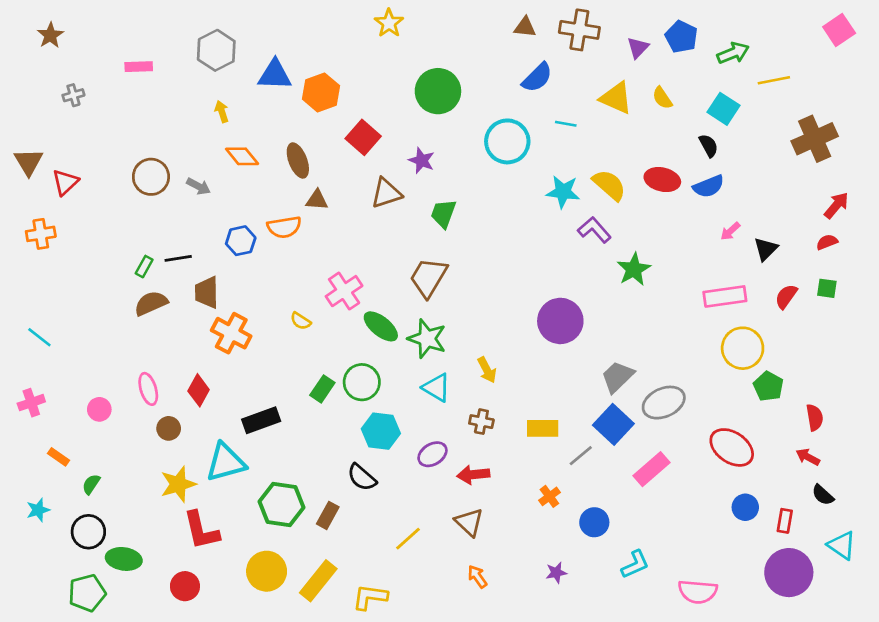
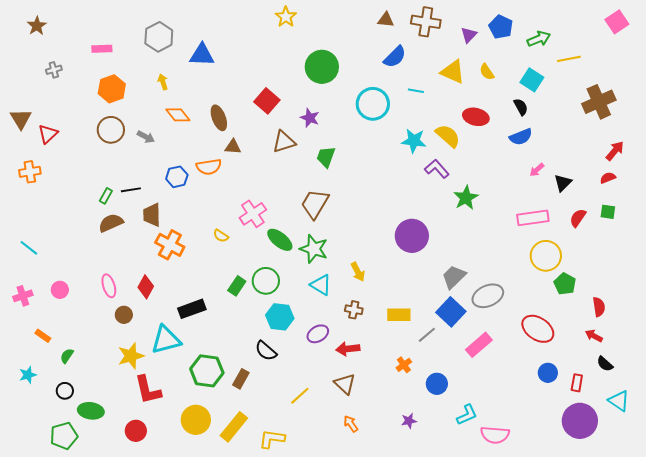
orange hexagon: (321, 92) -> (112, 89), moved
red ellipse: (662, 180) -> (476, 117), moved
pink circle: (99, 409) -> (60, 290), moved
black circle: (88, 532) -> (65, 391), size x0.7
pink semicircle: (698, 592) -> (495, 435), moved

